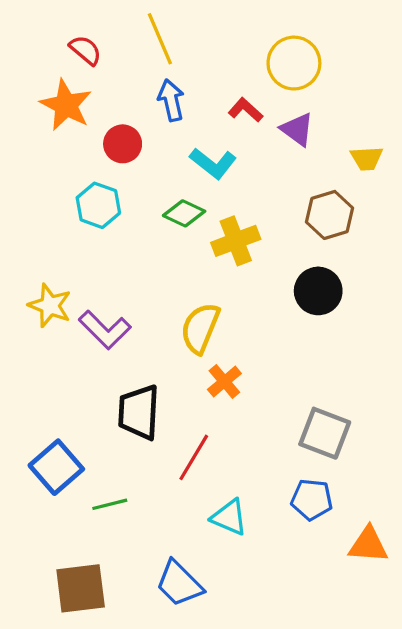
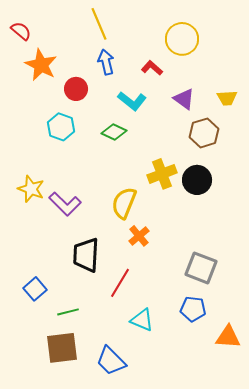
red semicircle: (85, 50) -> (21, 31), moved
purple triangle: (297, 129) -> (184, 99), moved
yellow cross: (236, 241) -> (162, 174), moved
blue square: (56, 467) -> (35, 289), size x0.7
brown square: (81, 588) -> (62, 348), moved

